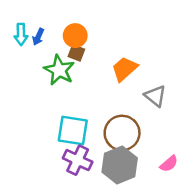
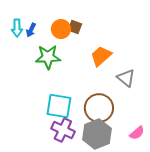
brown square: (76, 53) -> (75, 27), moved
green star: (59, 70) -> (48, 57), turned -30

